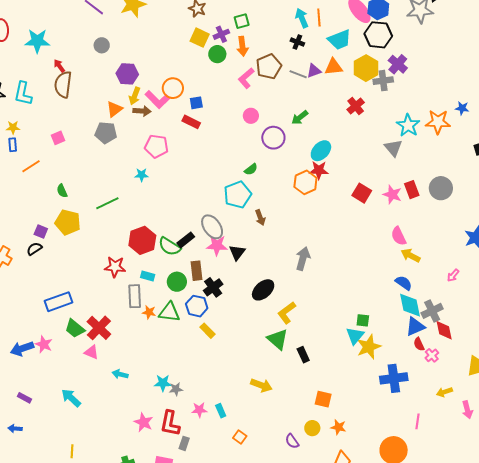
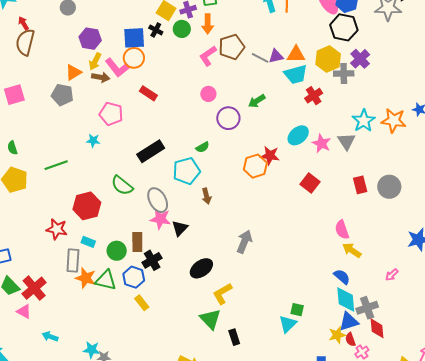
cyan trapezoid: (340, 40) -> (296, 74), moved
black cross: (297, 42) -> (156, 30), moved
blue square: (196, 103) -> (134, 38), moved, size x1.6
pink square: (58, 138) -> (14, 95), size x1.5
cyan ellipse: (321, 151) -> (298, 135), moved
pink star: (392, 195) -> (321, 143), moved
black rectangle: (186, 240) -> (151, 151), moved, size x1.5
green semicircle: (170, 246) -> (122, 185), moved
orange star: (149, 312) -> (86, 278), size x1.5
yellow star: (369, 347) -> (337, 335), moved, size x0.7

